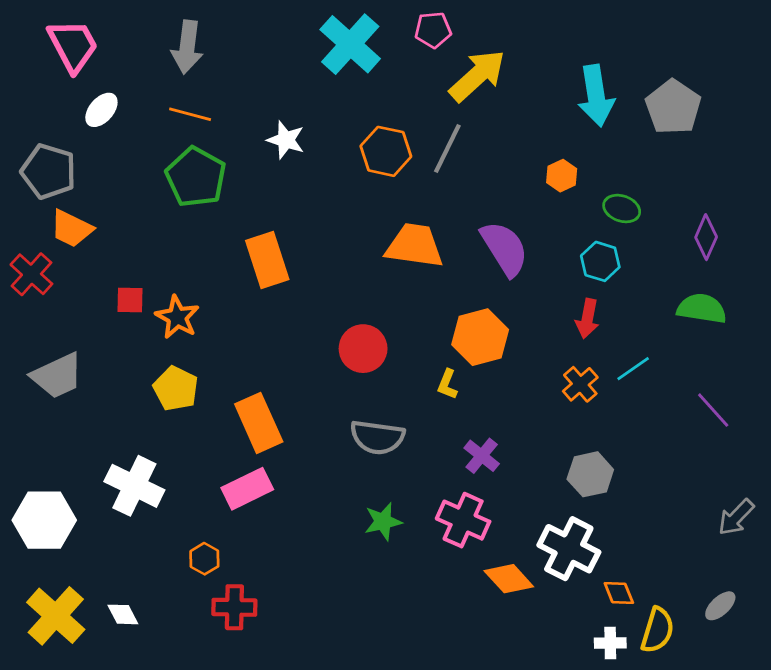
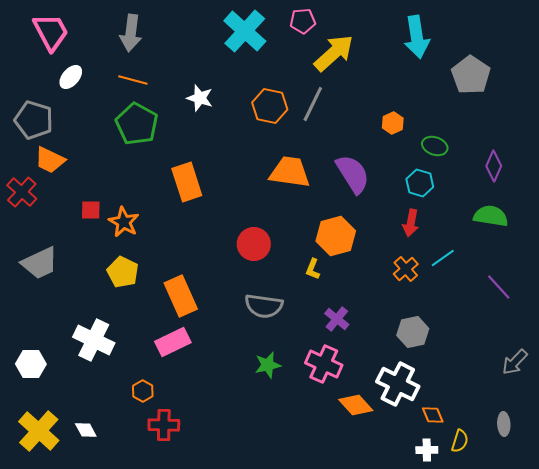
cyan arrow: (596, 96) -> (417, 37), moved
white hexagon: (44, 520) -> (31, 364), size x0.7
gray ellipse: (720, 606) -> (504, 424), turned -50
yellow semicircle: (657, 630) -> (460, 441), size x0.7

